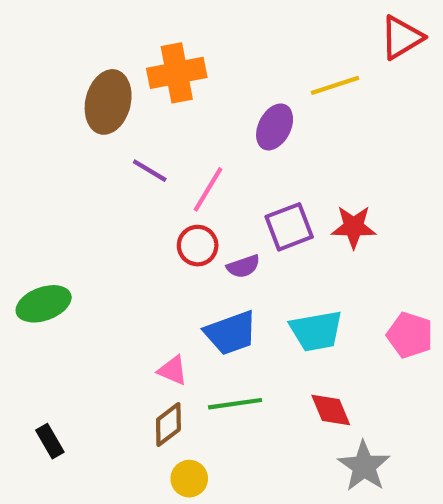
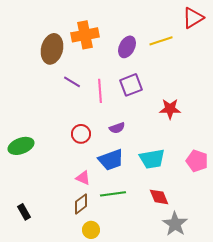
purple ellipse: (275, 127) -> (127, 47), moved
pink line: (208, 189) -> (100, 91), turned -35
purple square: (289, 227) -> (131, 85), moved
red circle: (198, 246) -> (81, 134), moved

